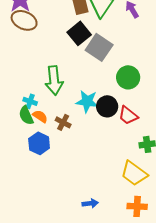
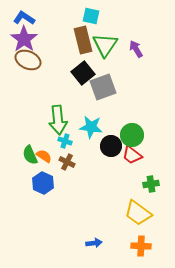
gray square: (99, 47) -> (103, 87), turned 36
green circle: (128, 77) -> (132, 135), moved
cyan cross: (30, 101) -> (65, 141), moved
cyan star: (87, 101) -> (91, 127), moved

